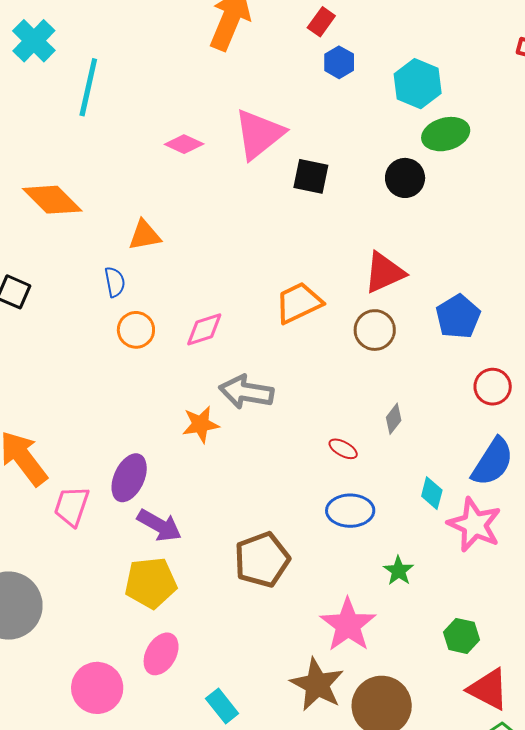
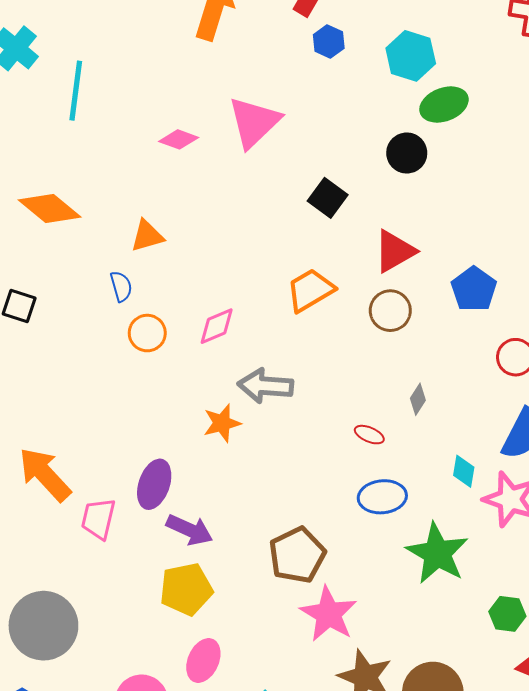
black square: (311, 176) -> (328, 198), moved, turned 30
green star: (399, 571) -> (437, 553), size x2.0
pink star: (348, 625) -> (329, 614), moved

